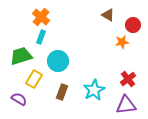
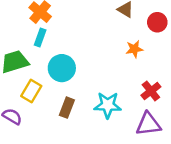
orange star: (122, 42) -> (134, 49), moved
cyan star: (94, 90) -> (108, 105), turned 30

